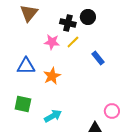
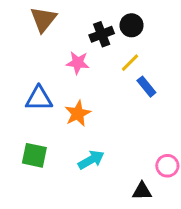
black cross: (68, 23) -> (102, 34), turned -35
yellow line: (73, 42) -> (130, 63), moved
cyan arrow: (53, 116) -> (91, 160), moved

